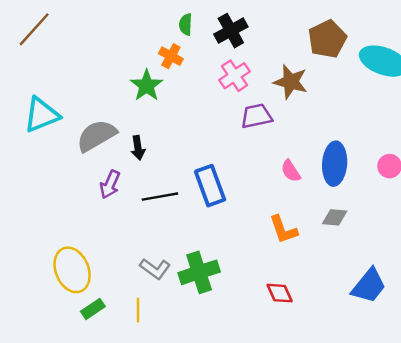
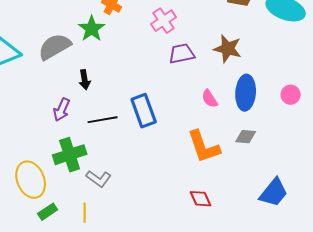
brown star: (291, 82) -> (228, 49), moved
gray semicircle: (96, 136) -> (55, 47), moved
orange L-shape: (283, 230) -> (204, 147), size x1.4
green cross: (199, 272) -> (70, 155), moved

